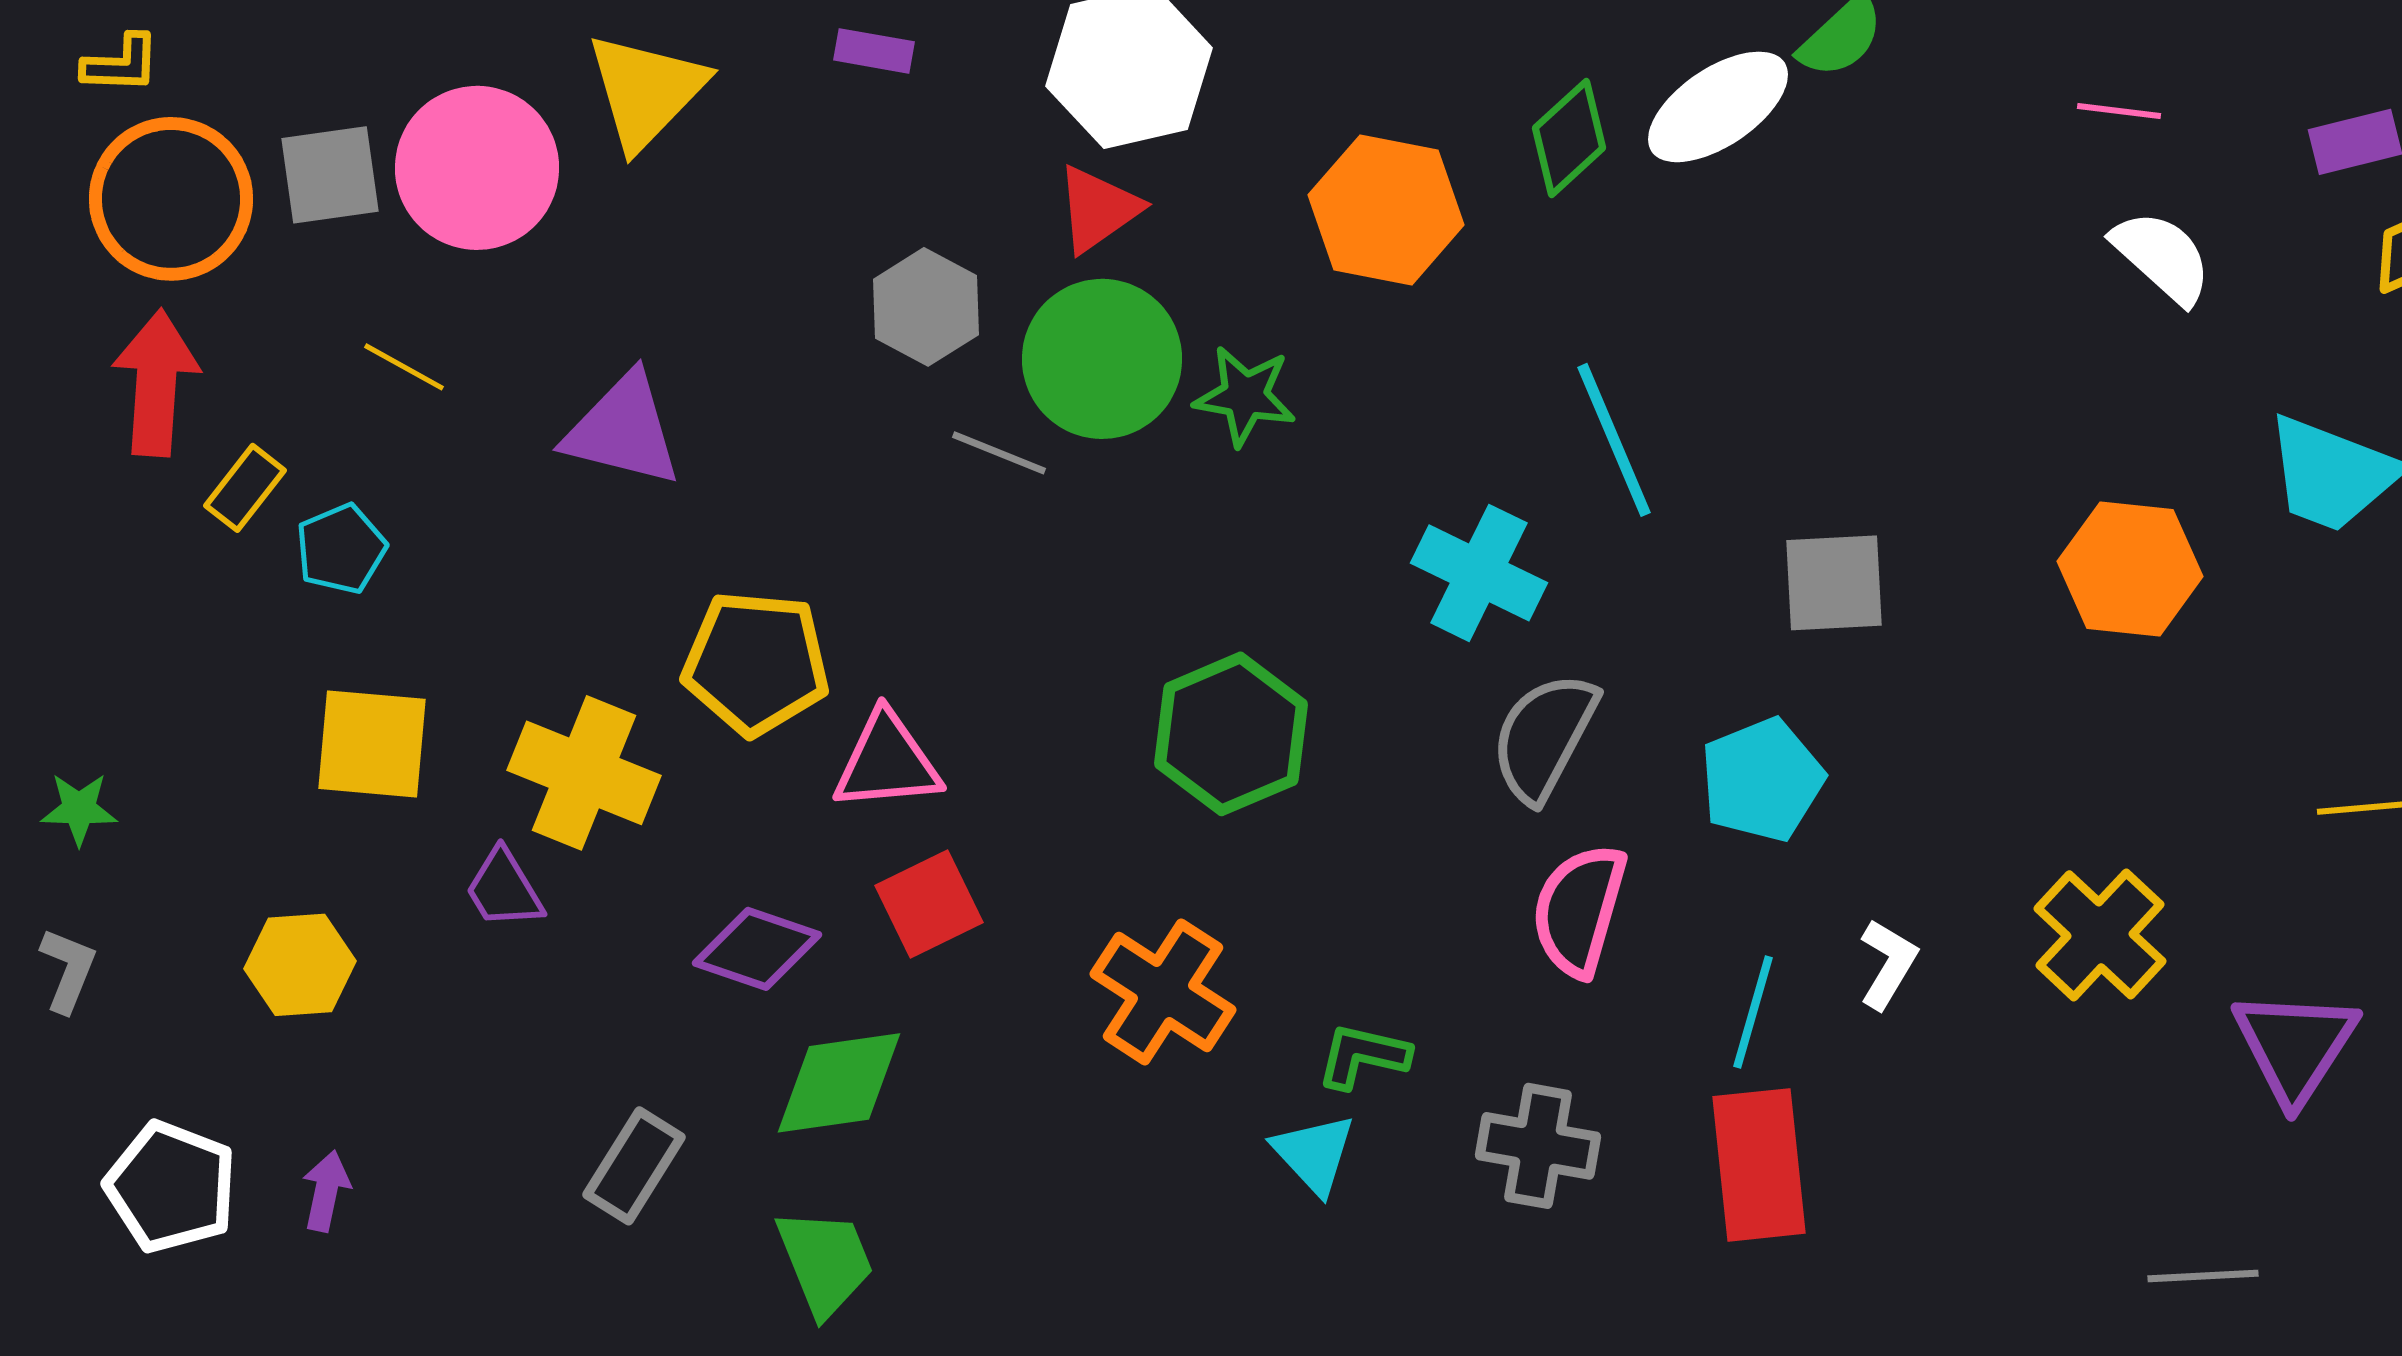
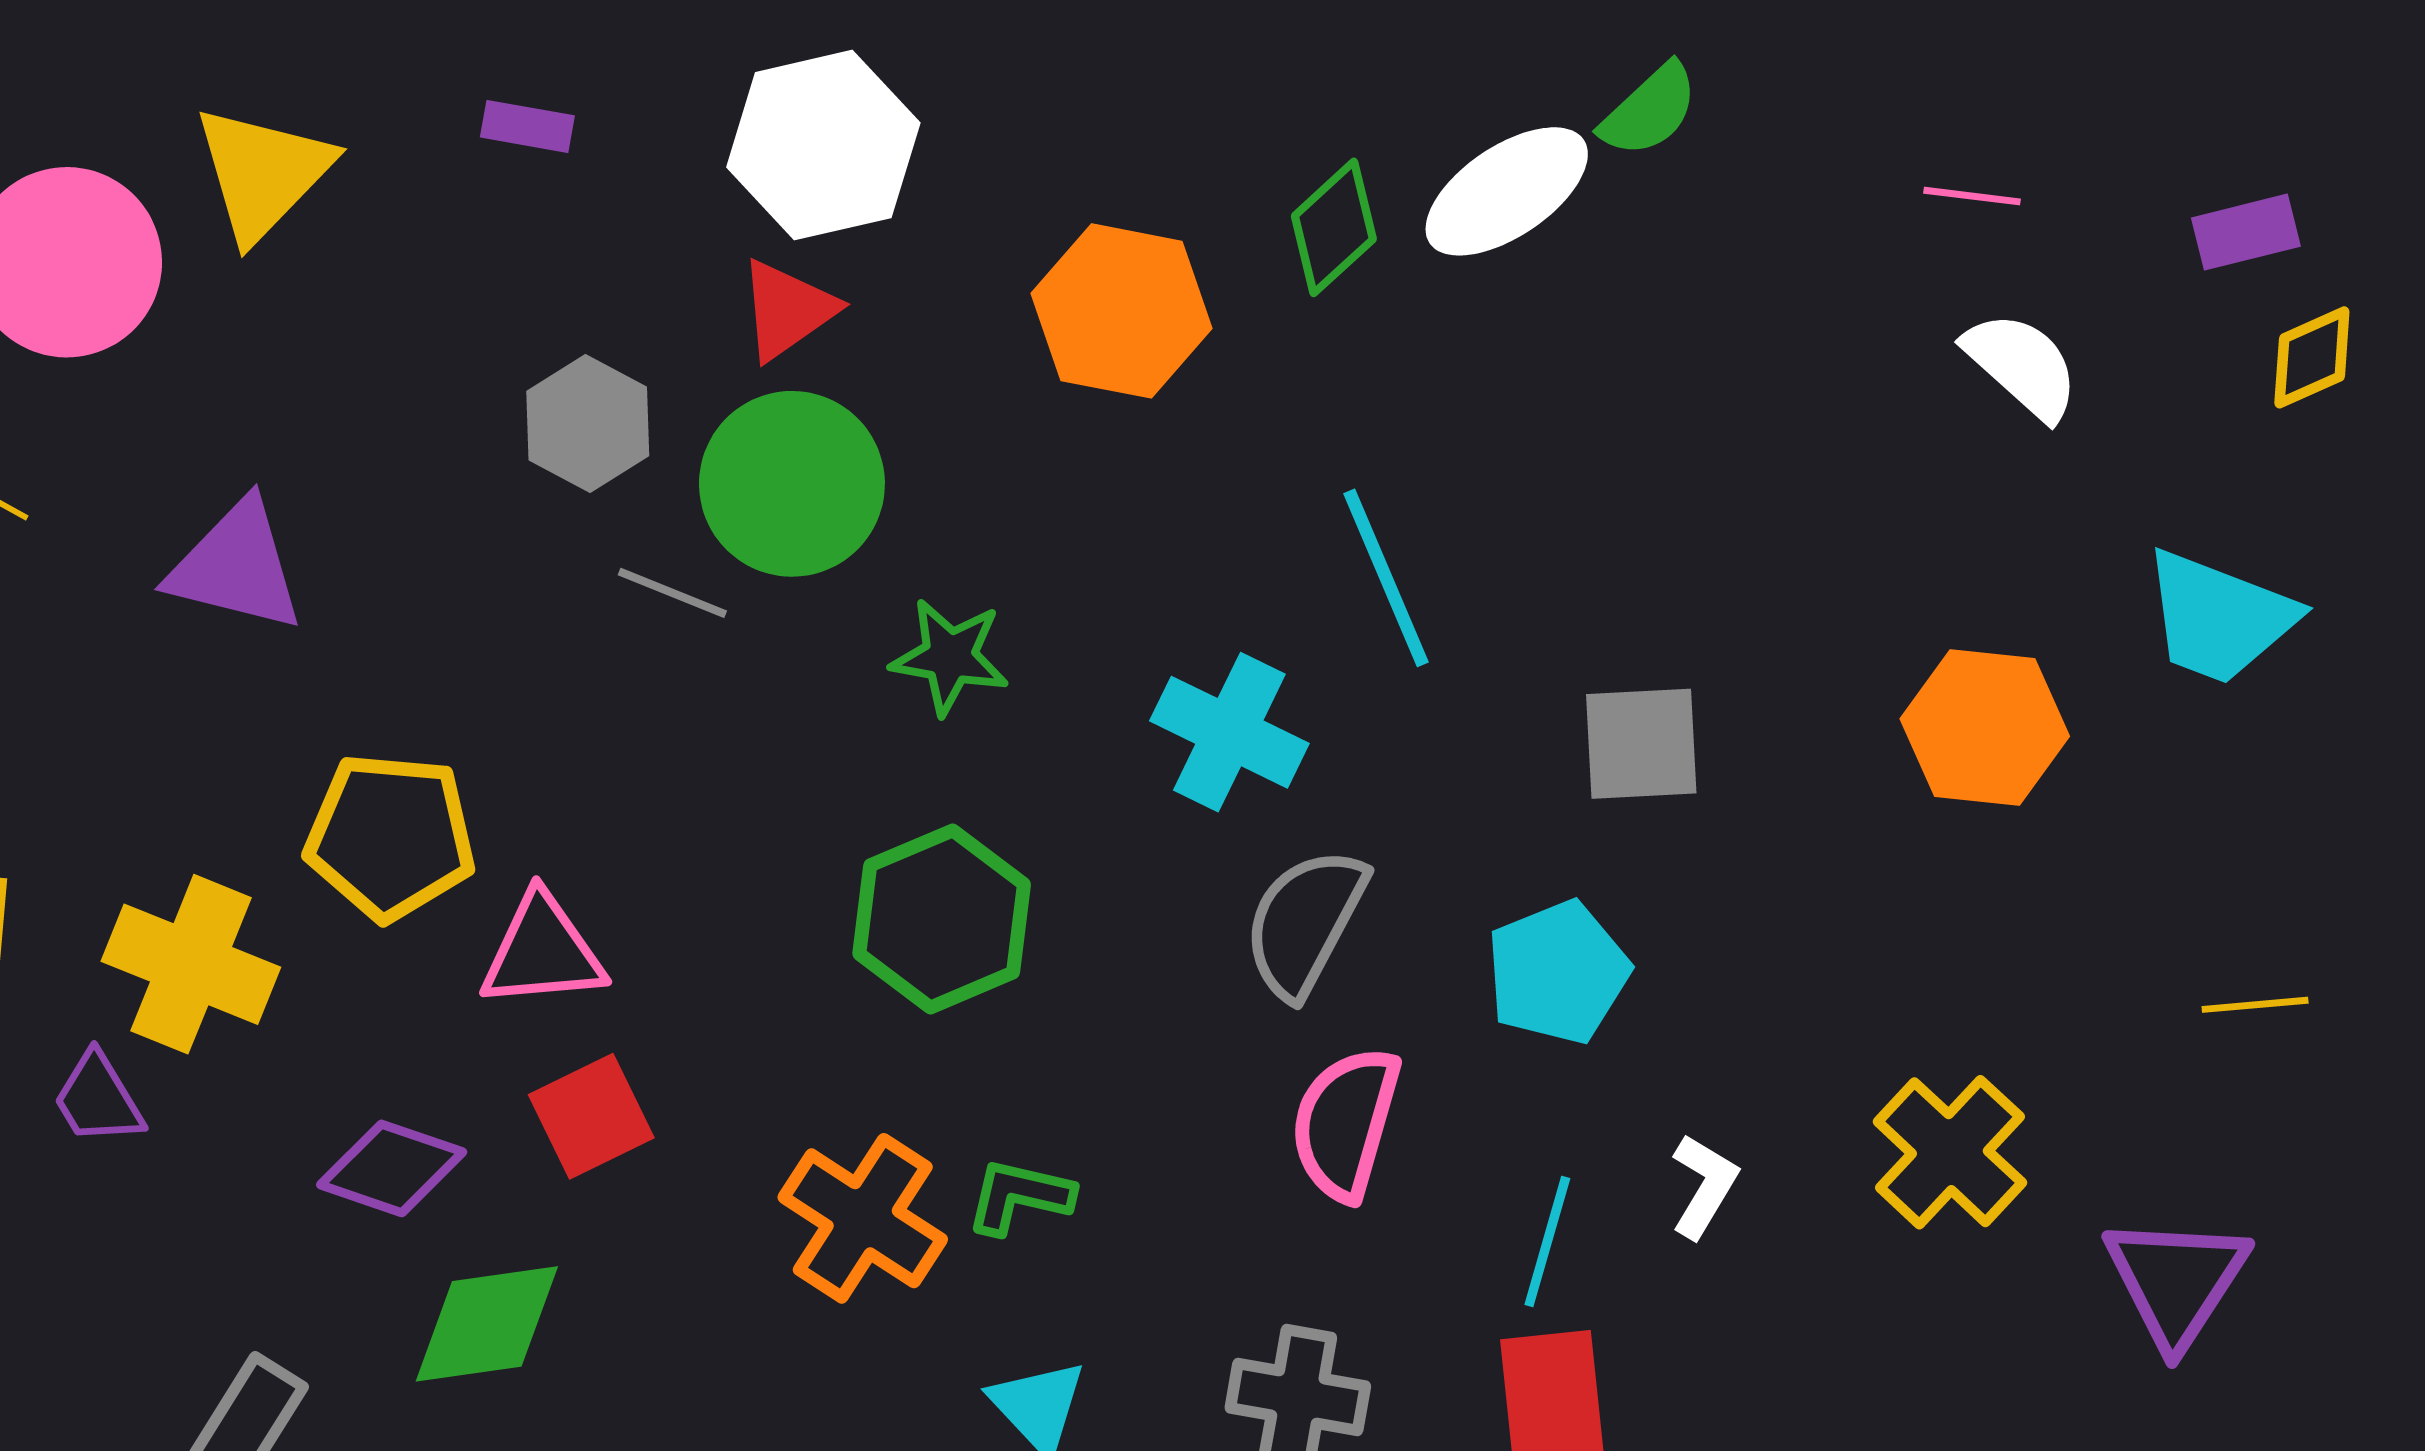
green star: (1245, 396) -> (950, 657), moved
green L-shape: (1363, 1056) -> (1019, 1196), moved

